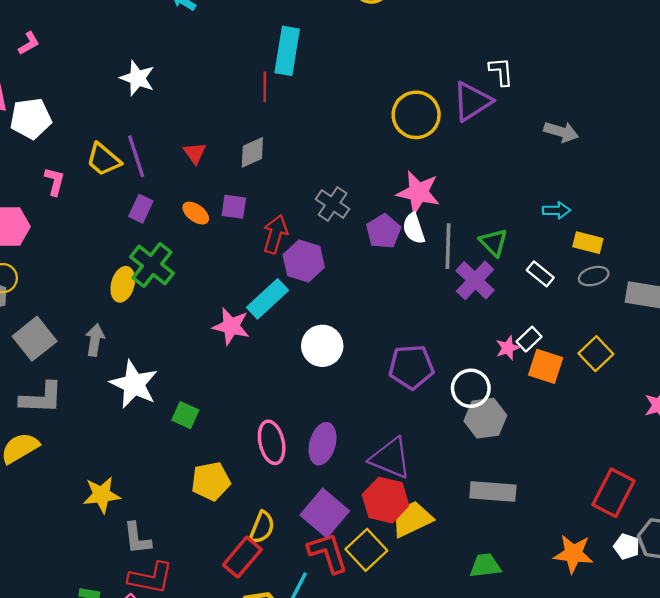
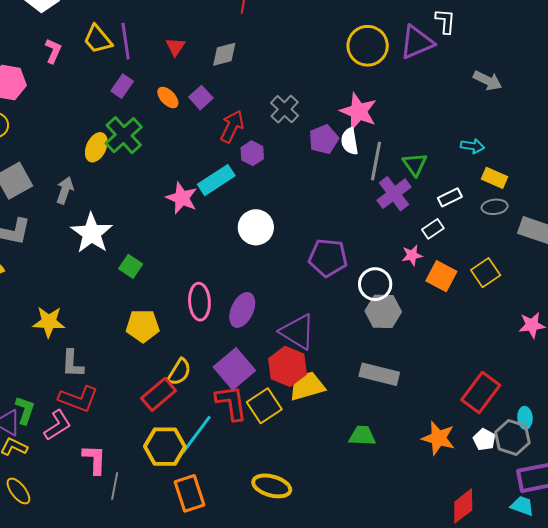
purple square: (234, 207) -> (201, 98), turned 30
purple hexagon: (304, 261) -> (252, 153), size x0.7
white rectangle: (540, 274) -> (450, 197), turned -75
white rectangle: (529, 339) -> (433, 229), moved

